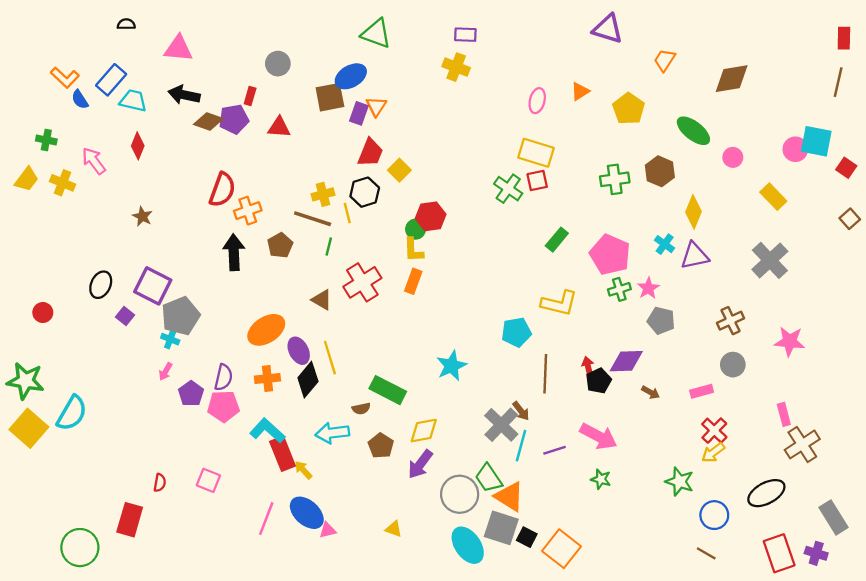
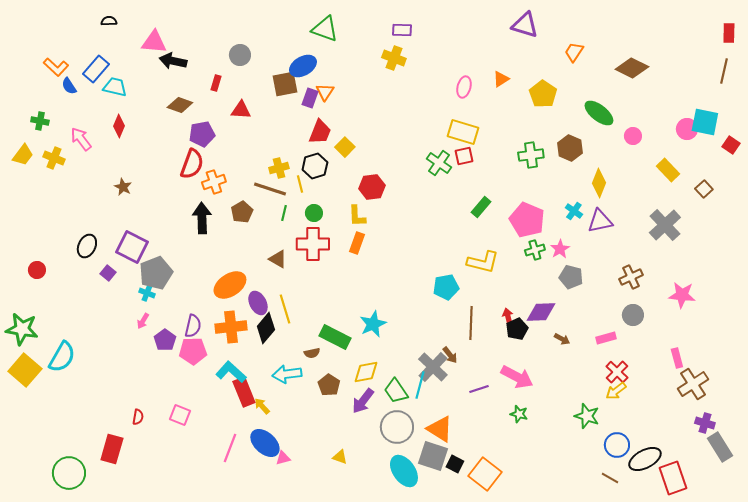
brown diamond: (732, 79) -> (632, 68), turned 36
black arrow: (184, 95) -> (173, 61), moved
purple pentagon: (234, 119) -> (202, 134), moved
brown square: (850, 219) -> (704, 189), moved
green circle: (416, 229) -> (314, 213), moved
red cross: (362, 282) -> (313, 244), turned 32
cyan star: (452, 366) -> (373, 324), moved
orange cross: (267, 378) -> (231, 327), size x1.4
cyan line: (521, 446) -> (420, 385), moved
green trapezoid: (489, 478) -> (396, 391), moved
black ellipse: (766, 493) -> (645, 459), moved
purple cross: (816, 553) -> (705, 423), moved

